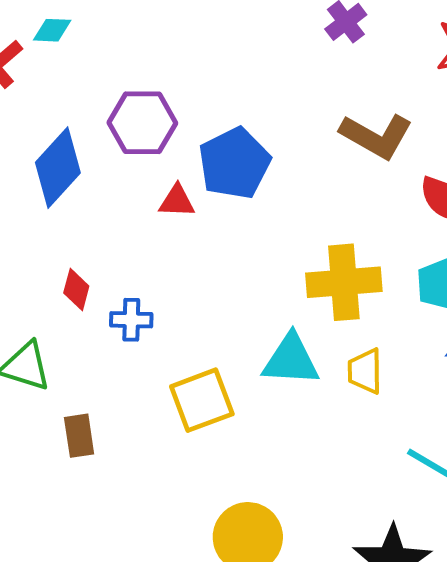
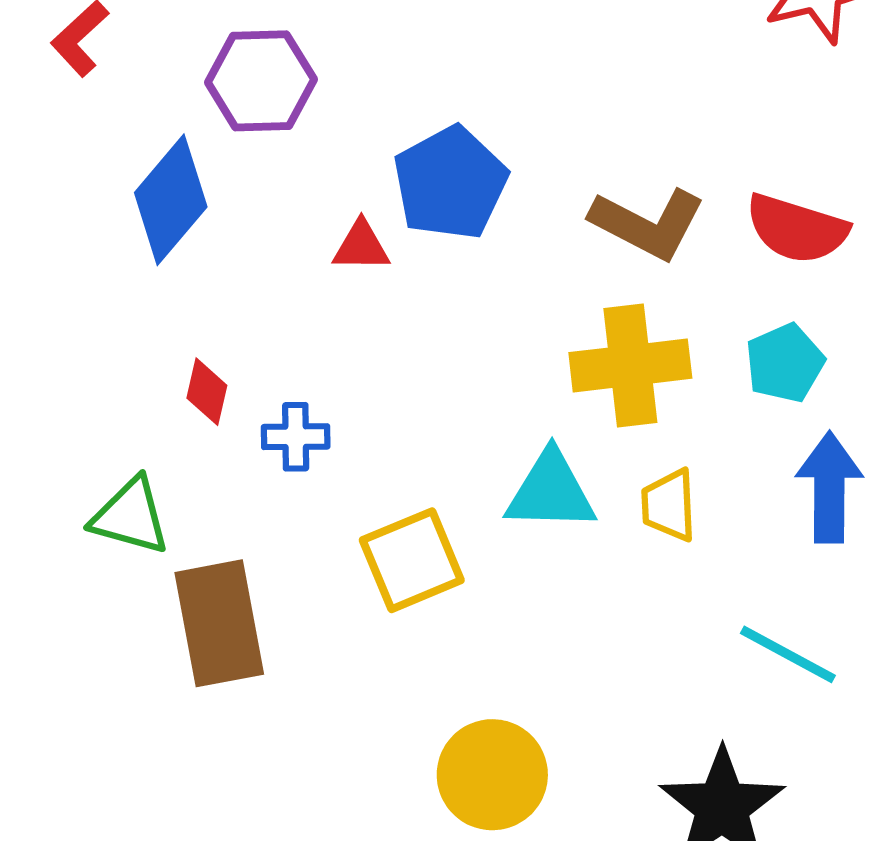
purple hexagon: (142, 123) -> (261, 81), moved
brown L-shape: (376, 136) -> (648, 224), moved
brown rectangle: (79, 436) -> (219, 623), size x1.8

